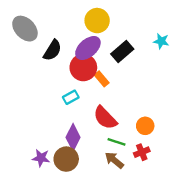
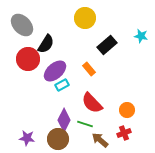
purple ellipse: (88, 48) -> (55, 71), moved
red circle: (83, 67) -> (28, 59), moved
green line: (117, 142) -> (85, 124), moved
purple star: (41, 158) -> (27, 138), moved

